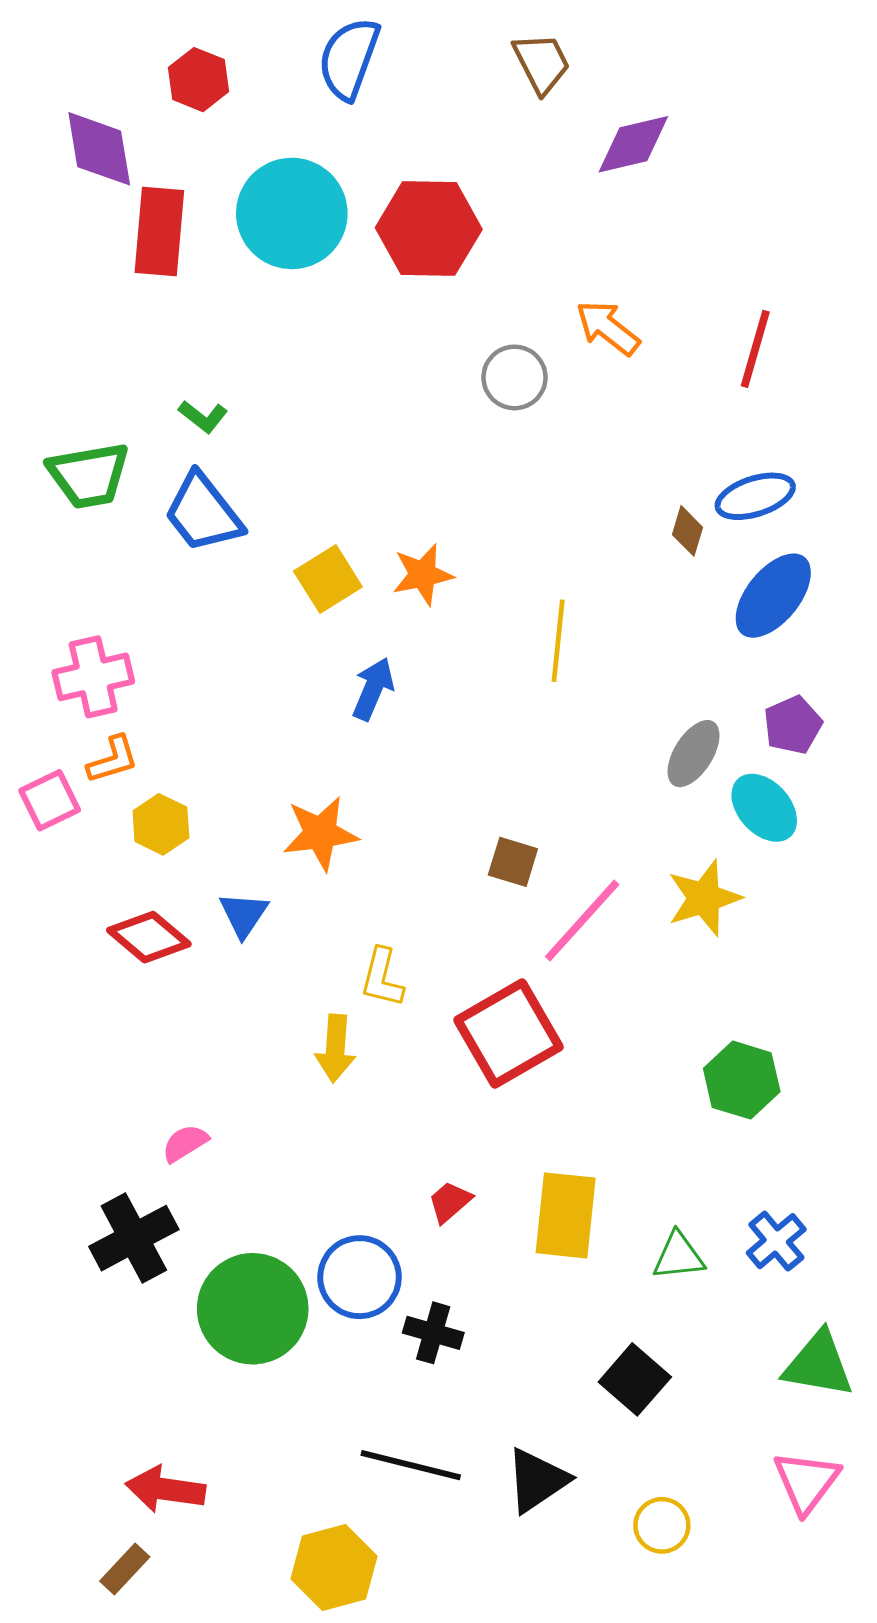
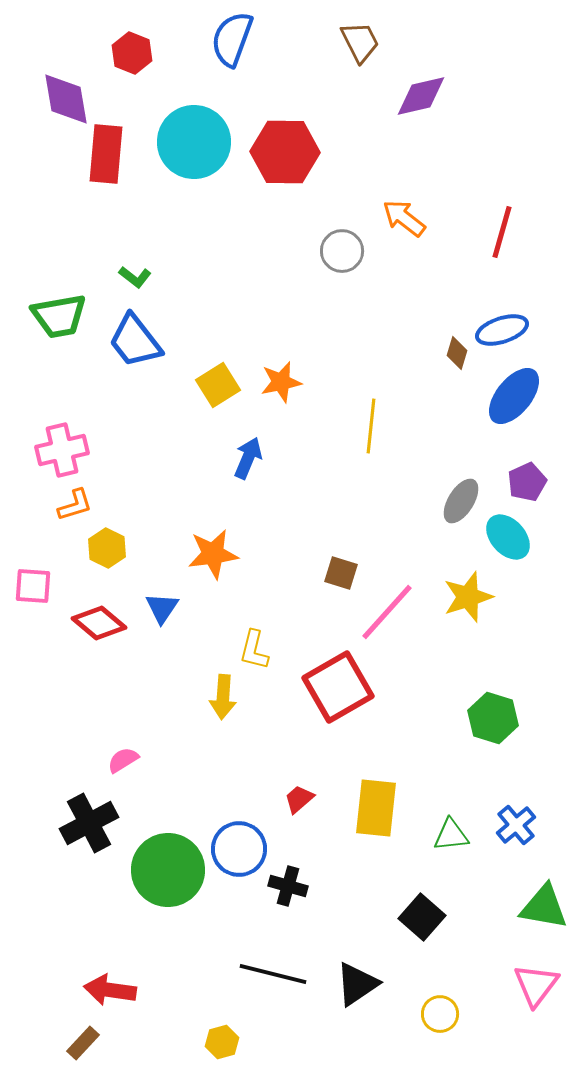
pink square: (50, 800) -> (33, 586), moved, turned 30
yellow hexagon: (334, 1568) -> (222, 1042), size x0.6

